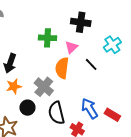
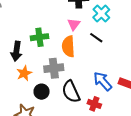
green cross: (47, 38) -> (39, 37), moved
cyan cross: (112, 45) -> (101, 14), moved
gray cross: (44, 87) -> (54, 68), turned -36

